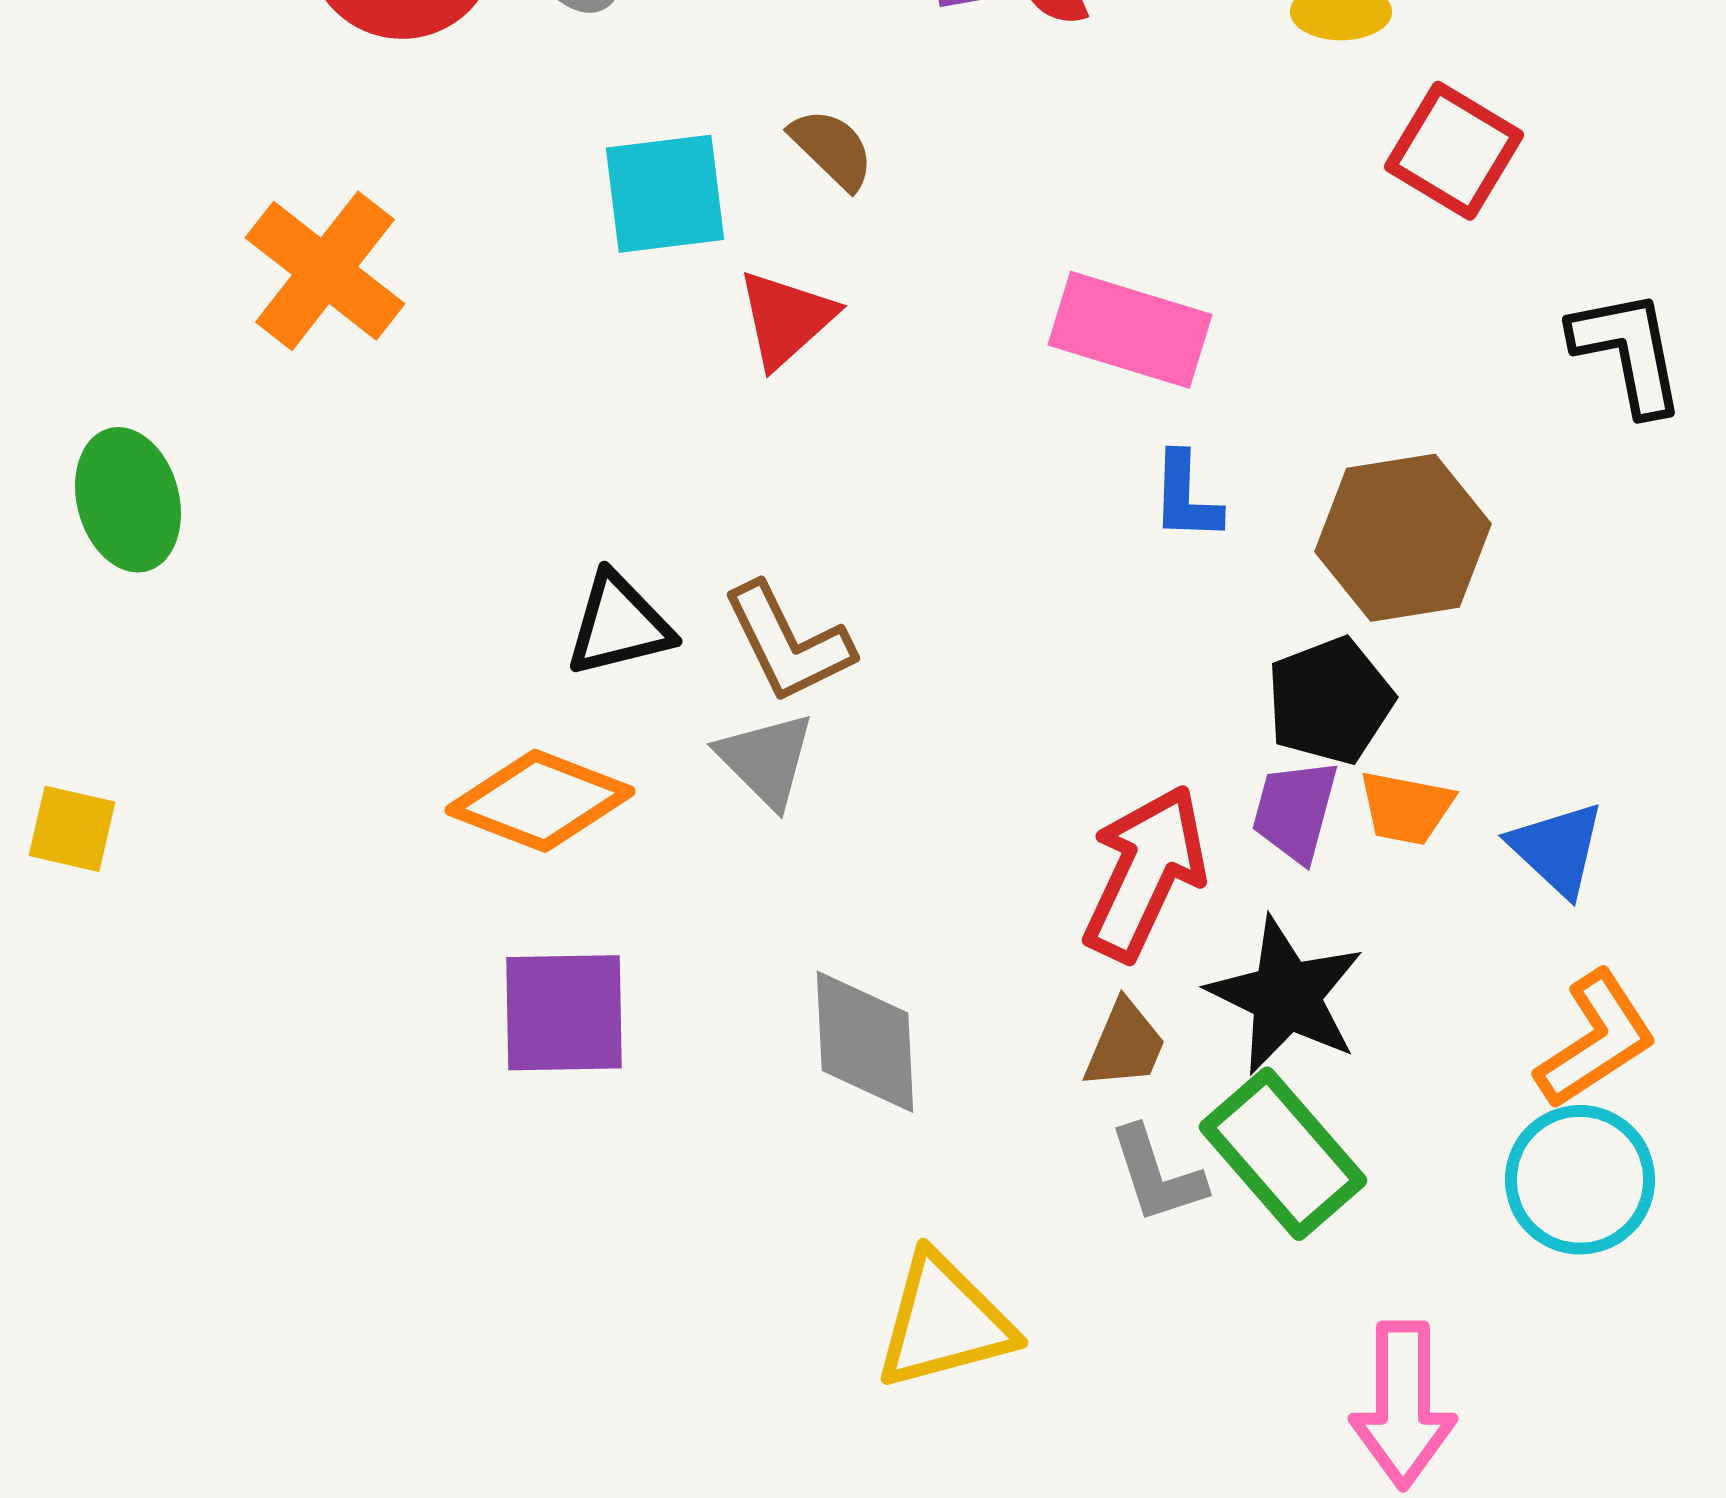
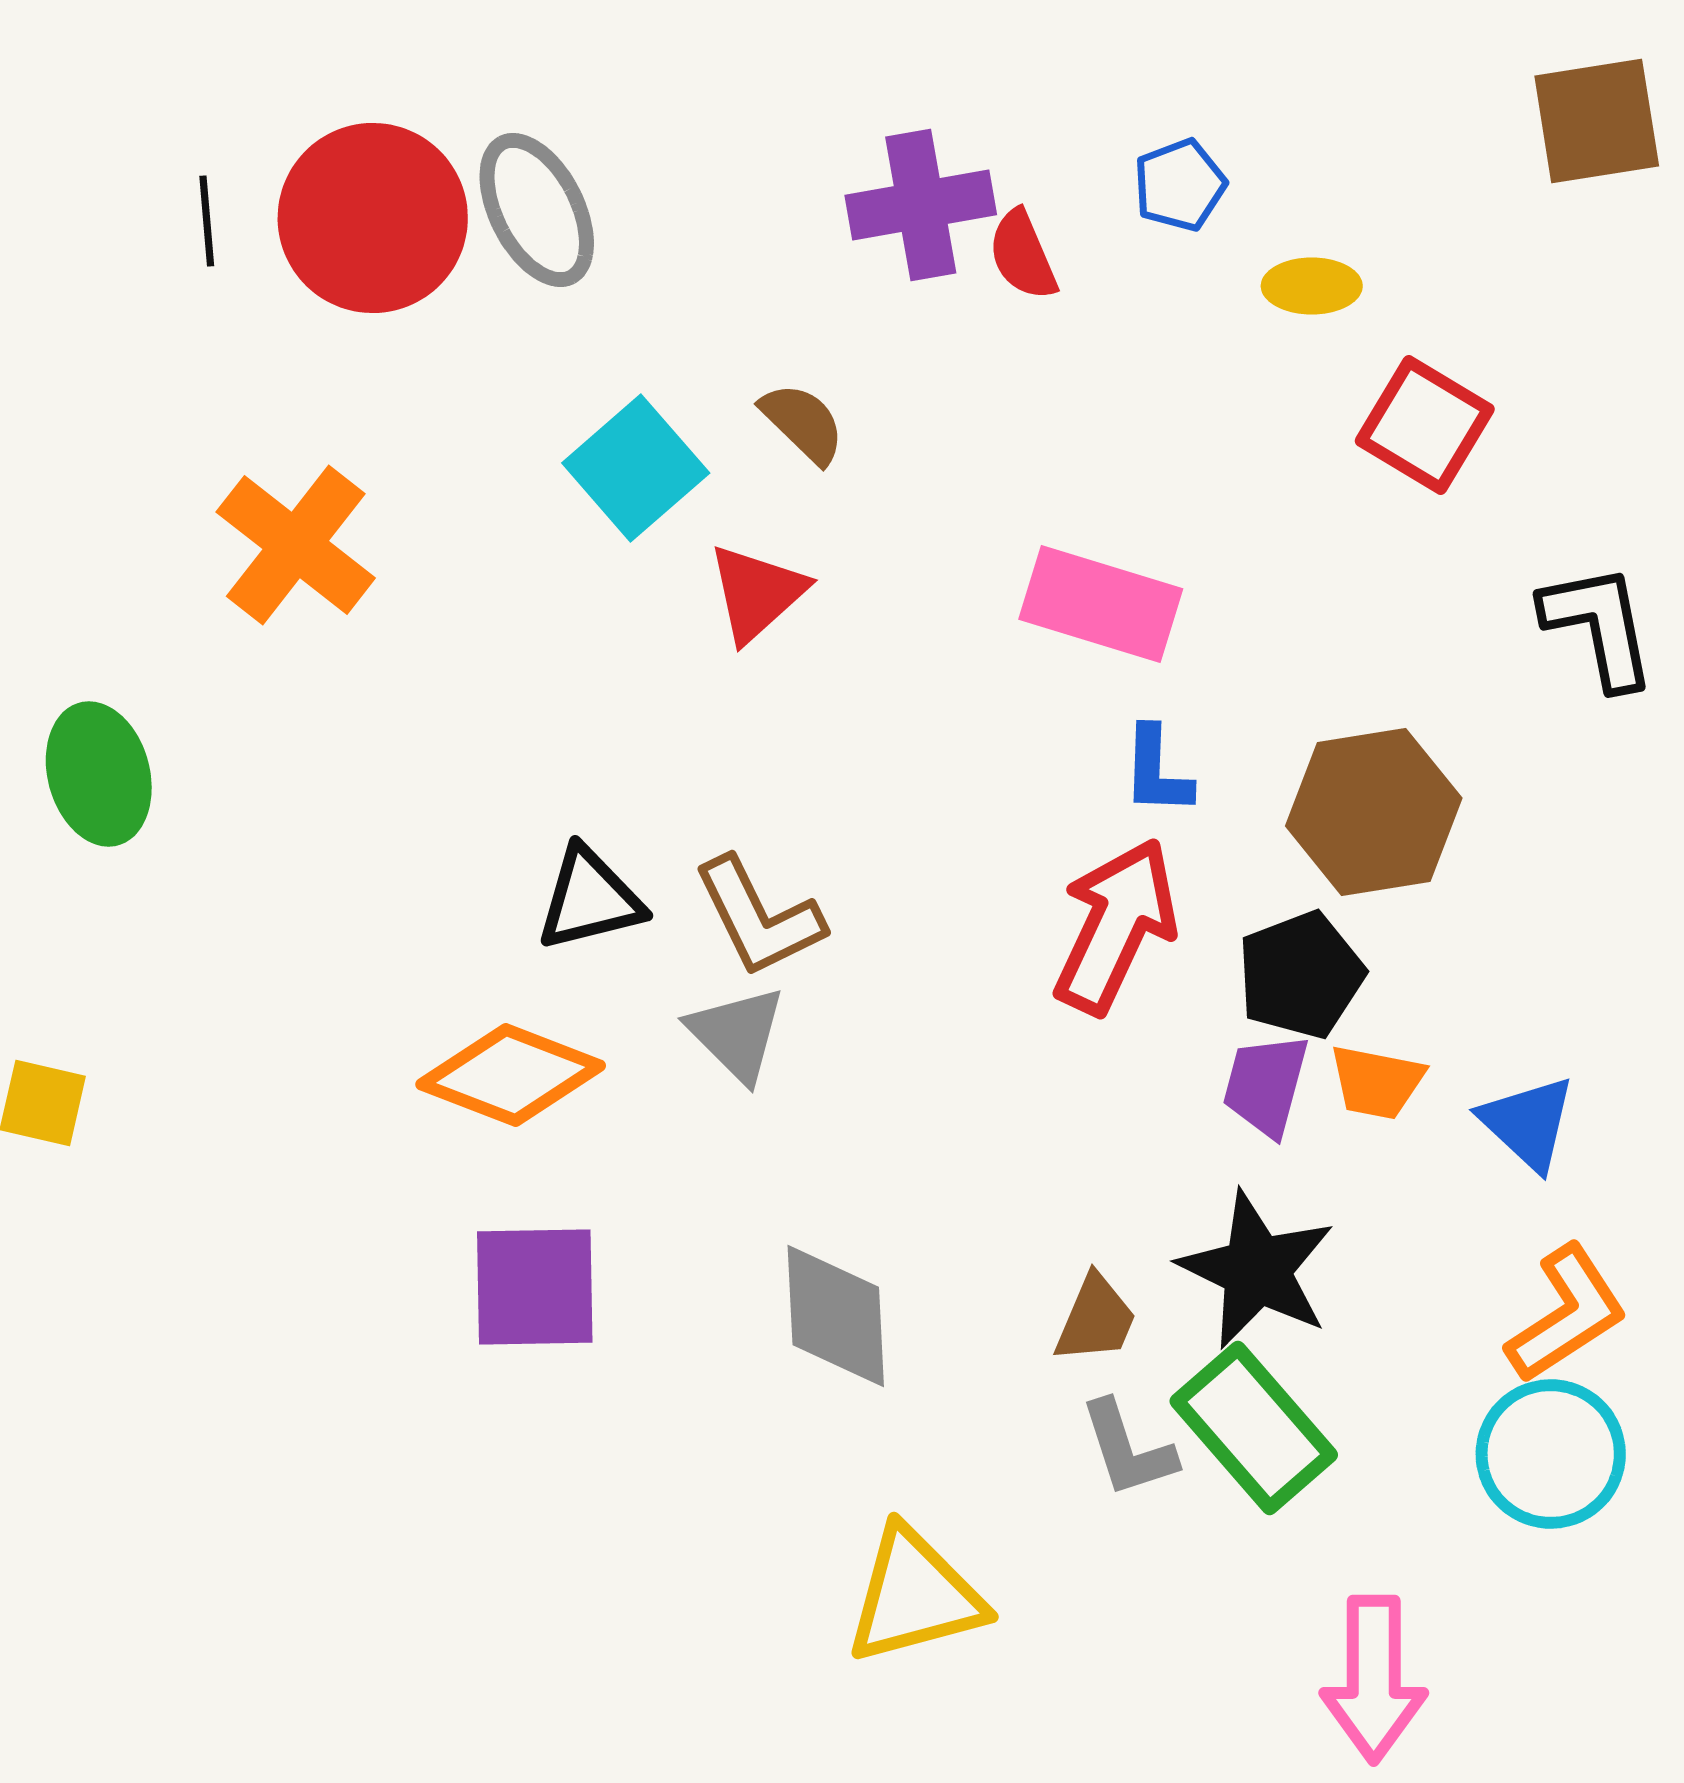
cyan square: (665, 194) -> (636, 468), turned -34
red arrow: (1145, 873) -> (1116, 926), moved

